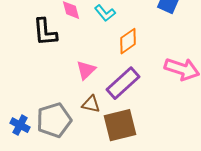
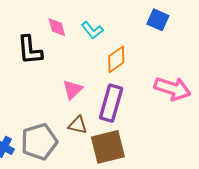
purple rectangle: (123, 83) -> (111, 103), turned -32

